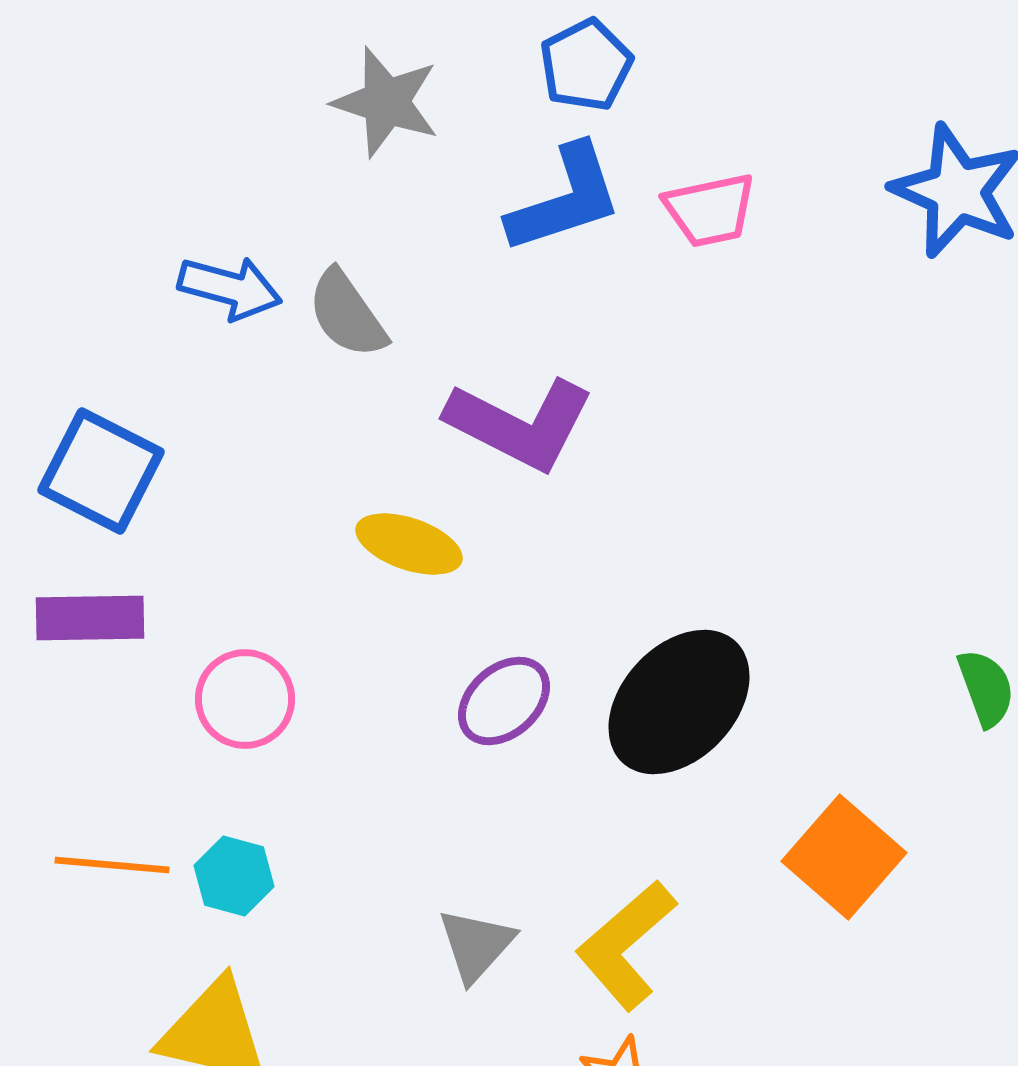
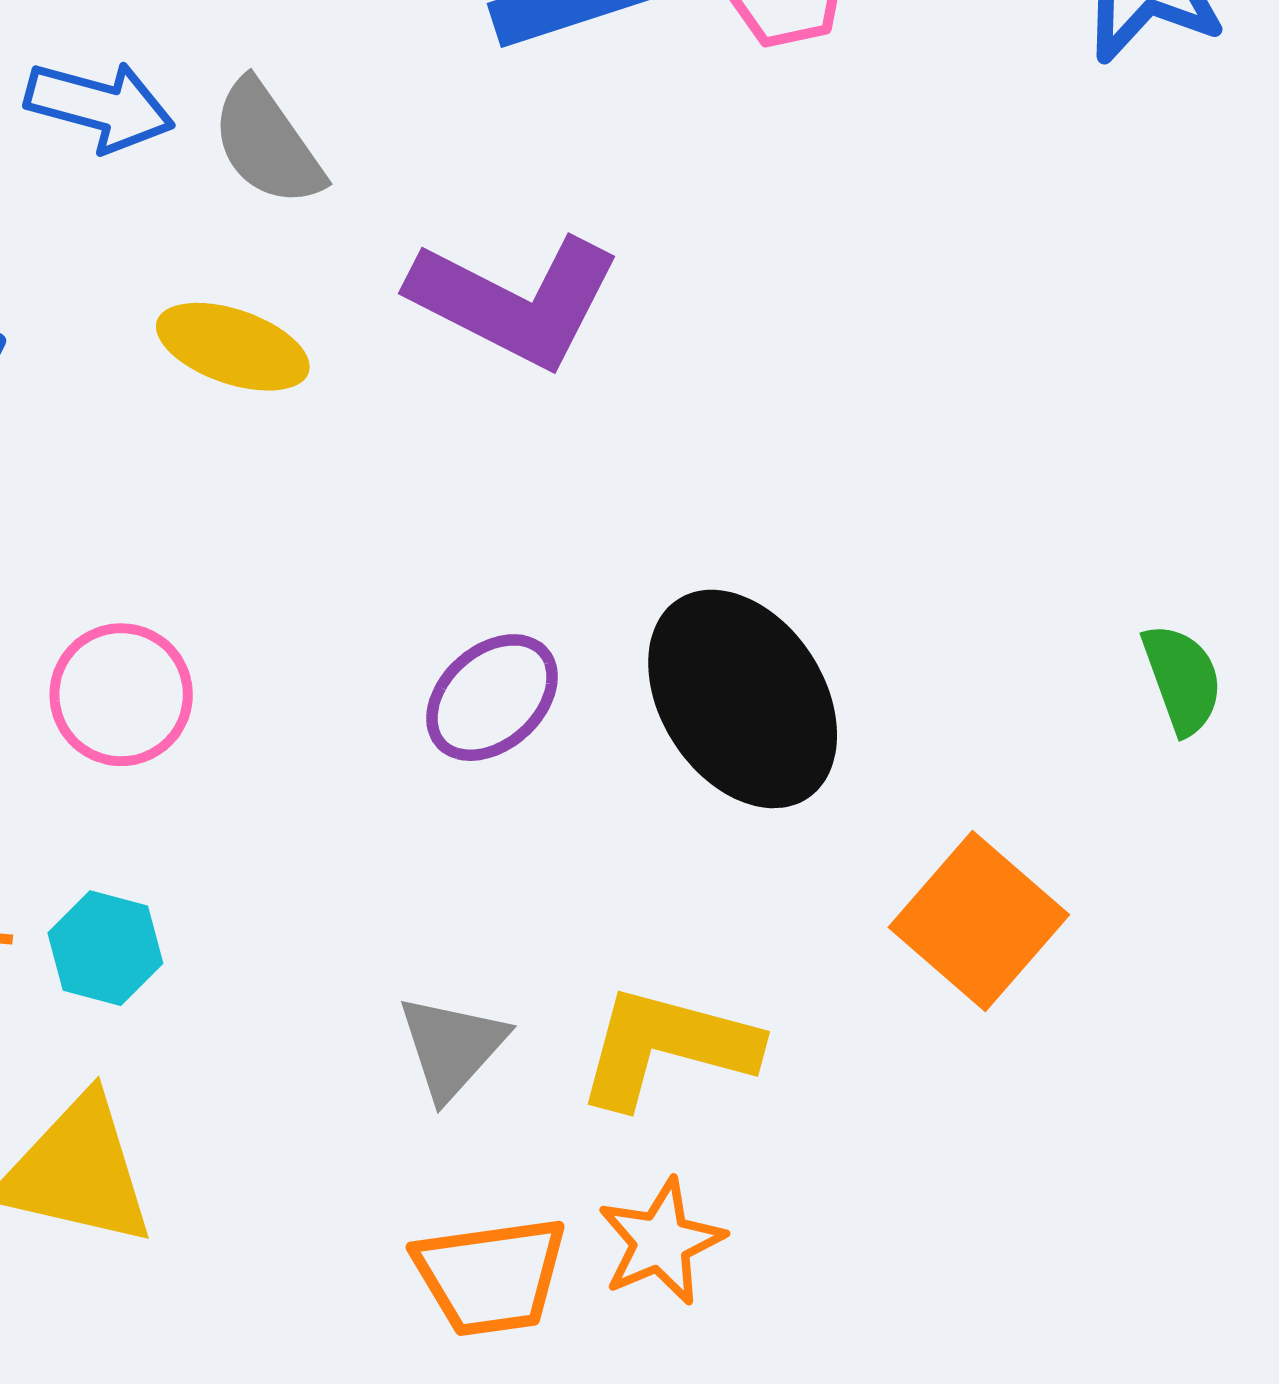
yellow ellipse: (409, 544) -> (233, 347), moved
black ellipse: (679, 702) -> (743, 699), turned -76
yellow L-shape: (626, 945) -> (667, 1047), turned 56

